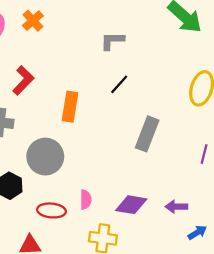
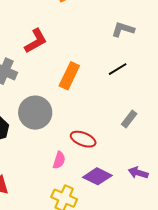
gray rectangle: (147, 134) -> (129, 119), size x0.6
purple arrow: (176, 207) -> (138, 173), moved
red ellipse: (51, 210) -> (83, 139), moved

